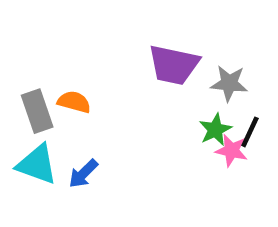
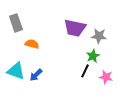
gray rectangle: (37, 111) -> (16, 23), moved
black line: (250, 132) -> (85, 71), moved
pink star: (231, 150) -> (106, 77), moved

